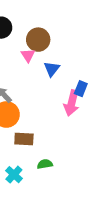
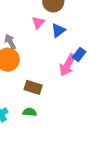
pink triangle: (28, 55) -> (38, 22), moved
brown rectangle: (24, 139) -> (33, 87), moved

